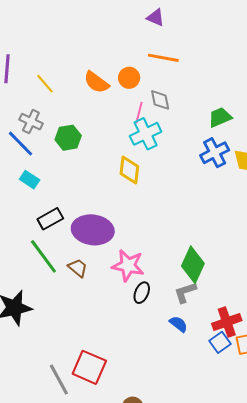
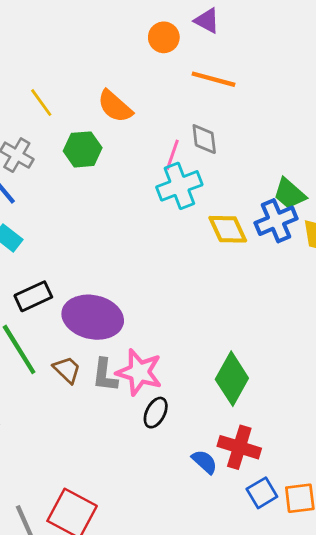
orange circle: (129, 78) -> (164, 37), moved
green trapezoid: (220, 117) -> (290, 194), moved, turned -120
green hexagon: (68, 138) -> (83, 149), moved
yellow diamond: (129, 170) -> (228, 229), moved, turned -36
gray L-shape: (185, 292) -> (105, 375), moved, turned -70
red cross: (227, 322) -> (239, 447), moved, turned 32

